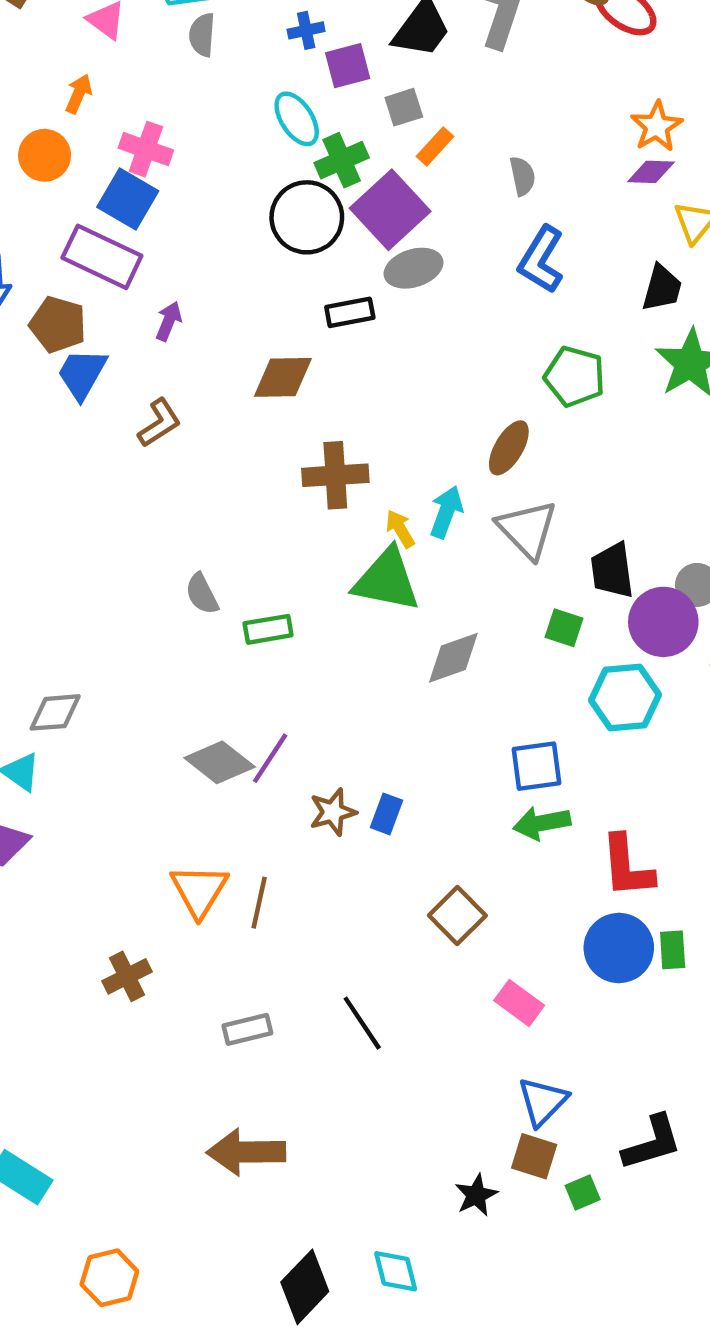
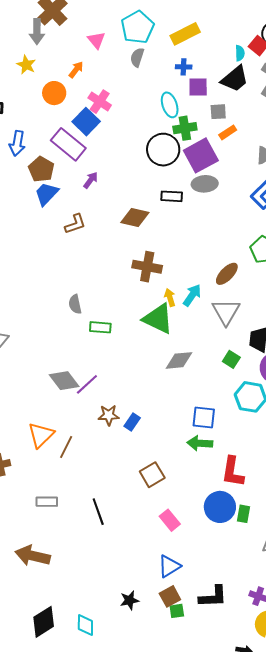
brown square: (534, 1156) -> (170, 596), moved, turned 30

